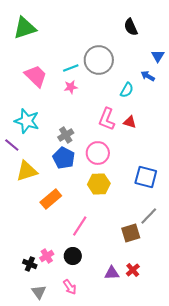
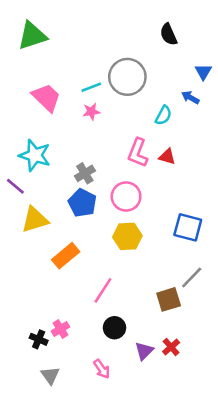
black circle: (73, 256) -> (114, 328), moved
purple triangle: (112, 273) -> (144, 351), turned -42
pink arrow: (70, 287) -> (102, 369), moved

